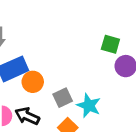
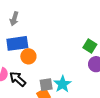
gray square: (63, 98) -> (46, 85), moved

